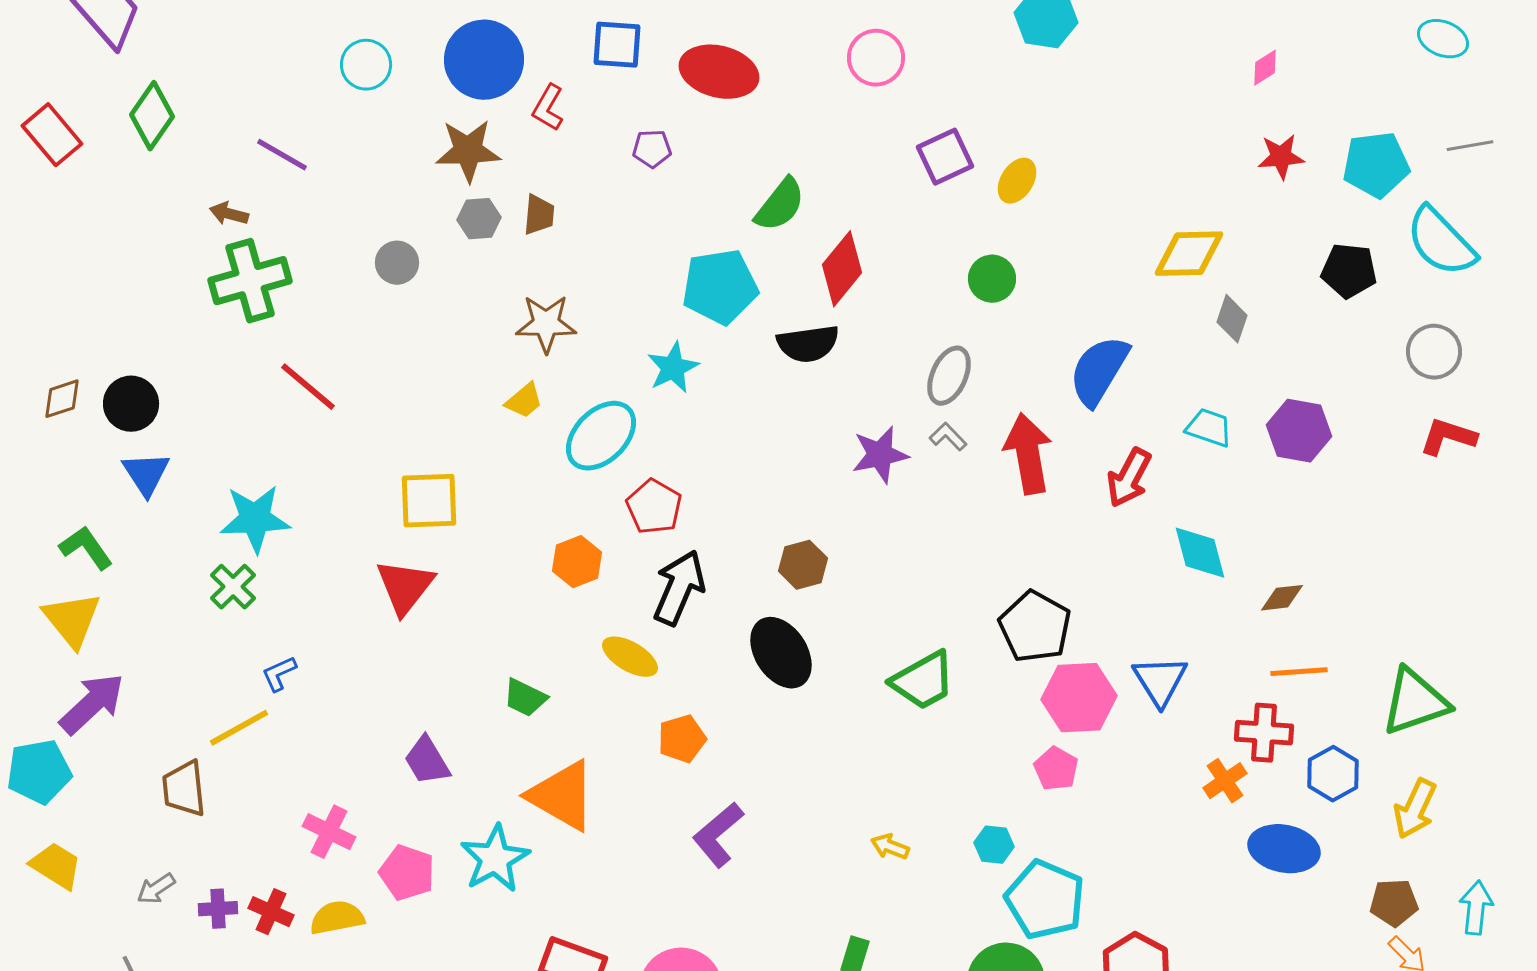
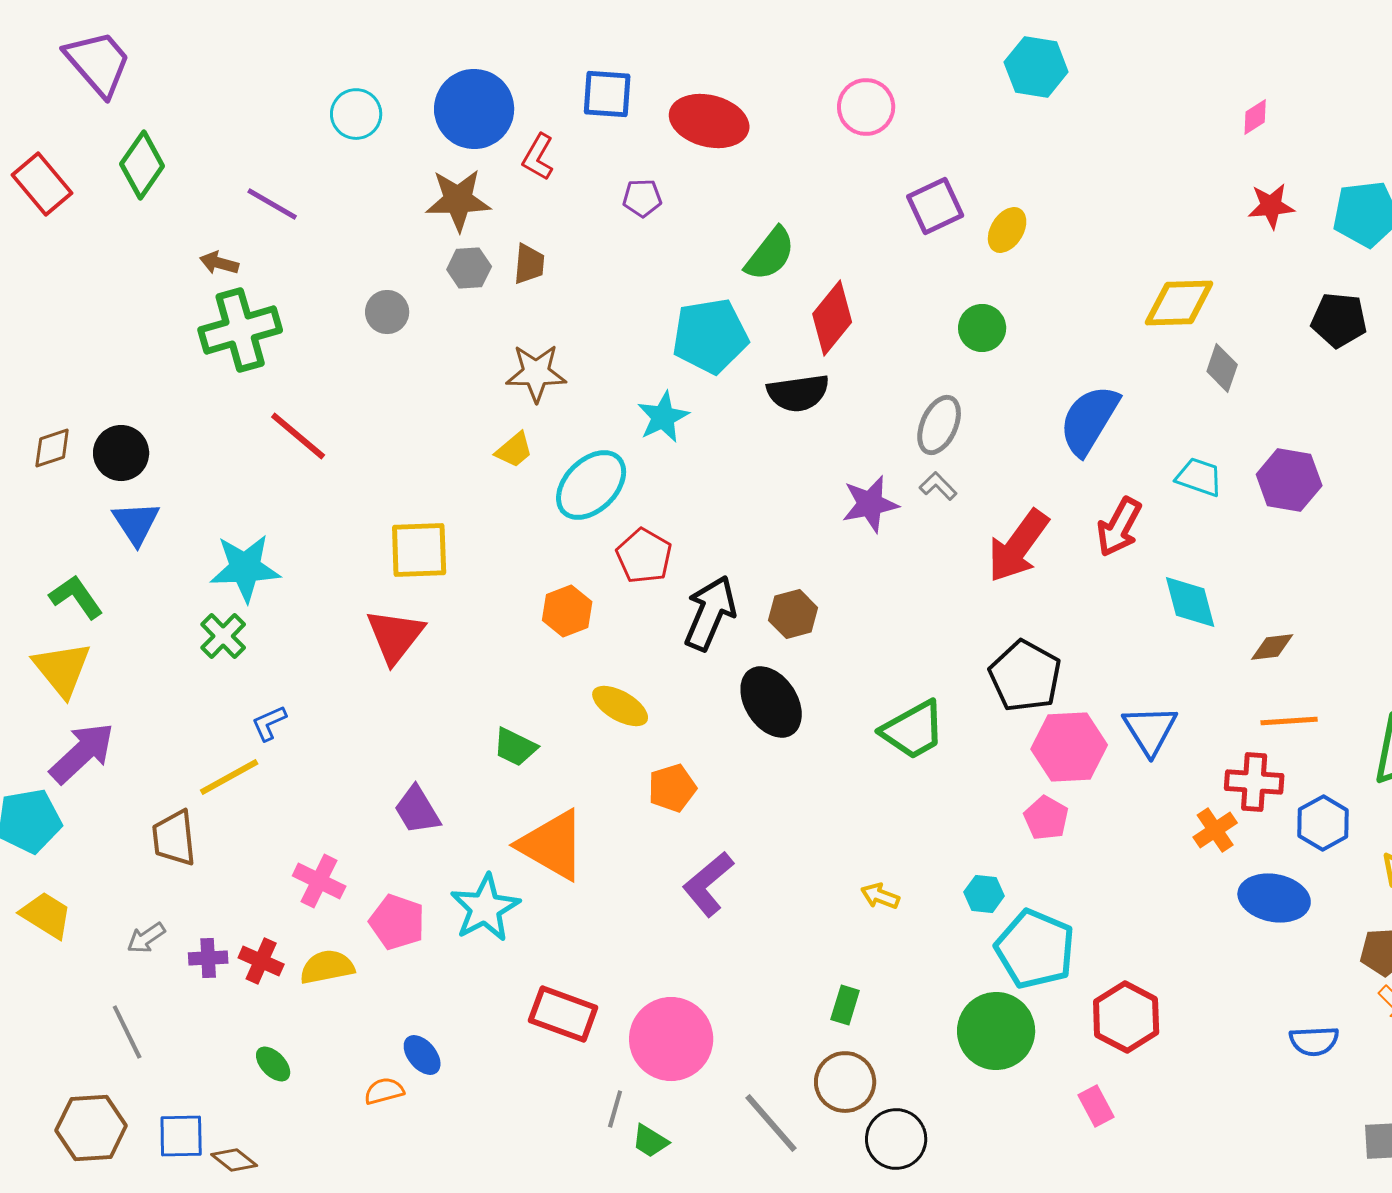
red arrow: (1028, 454) -> (1018, 546), moved, turned -134
black arrow: (679, 588) -> (710, 613), moved

